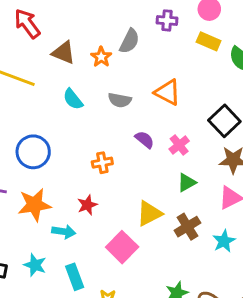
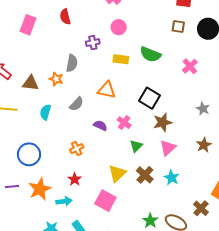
yellow rectangle: (209, 41) -> (121, 59), moved
cyan semicircle: (73, 99) -> (45, 112), turned 70
gray semicircle: (120, 100) -> (76, 104), turned -42

